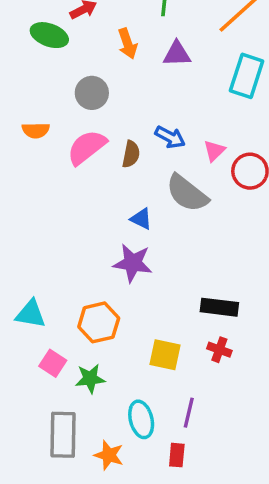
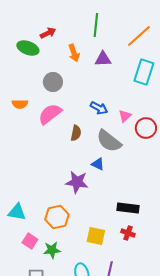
brown semicircle: (131, 154) -> (76, 133), moved
blue triangle: (141, 219) -> (98, 164), moved

